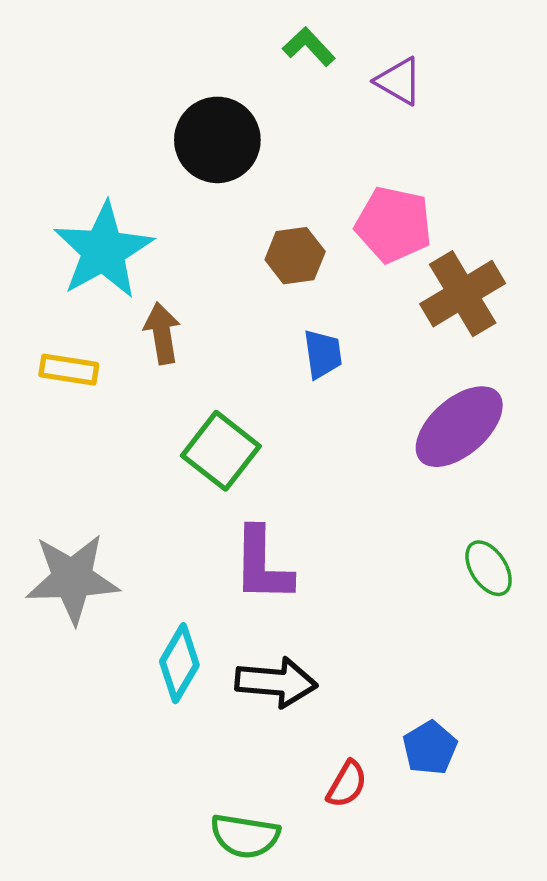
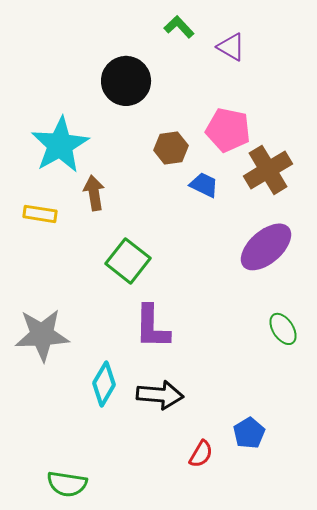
blue trapezoid: (323, 354) -> (204, 185), moved, turned -56
green semicircle: (245, 836) -> (67, 484), moved

